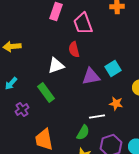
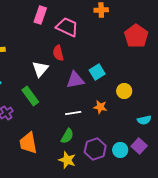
pink trapezoid: (83, 24) -> (67, 27), turned 135
white triangle: (56, 66) -> (40, 69), turned -30
white line: (97, 116) -> (73, 113), moved

